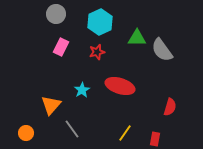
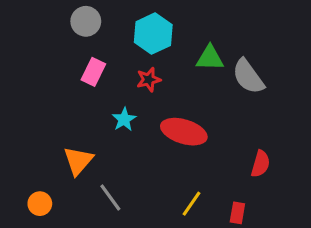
cyan star: (82, 90) -> (124, 119), moved

